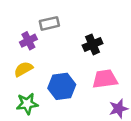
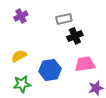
gray rectangle: (49, 23) -> (64, 19), moved
purple cross: (28, 41) -> (21, 16), moved

